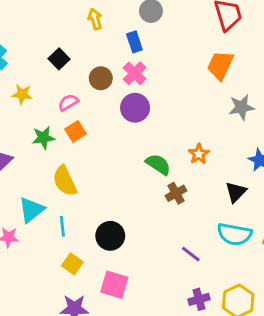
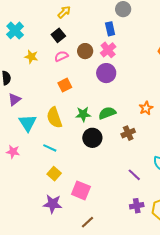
yellow arrow: (95, 19) -> (64, 12), moved, turned 56
pink semicircle: (68, 102) -> (61, 56), moved
green star: (43, 138) -> (83, 114), moved
green semicircle: (158, 164) -> (107, 113), moved, turned -60
cyan triangle: (31, 210) -> (28, 123), moved, turned -30
cyan line: (62, 226) -> (50, 148), turned -64
black circle: (110, 236) -> (92, 138), moved

